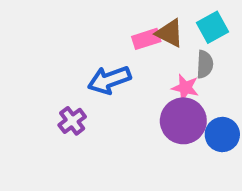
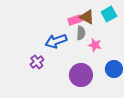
gray semicircle: (205, 64) -> (81, 33), moved
purple circle: (183, 121) -> (81, 75), moved

